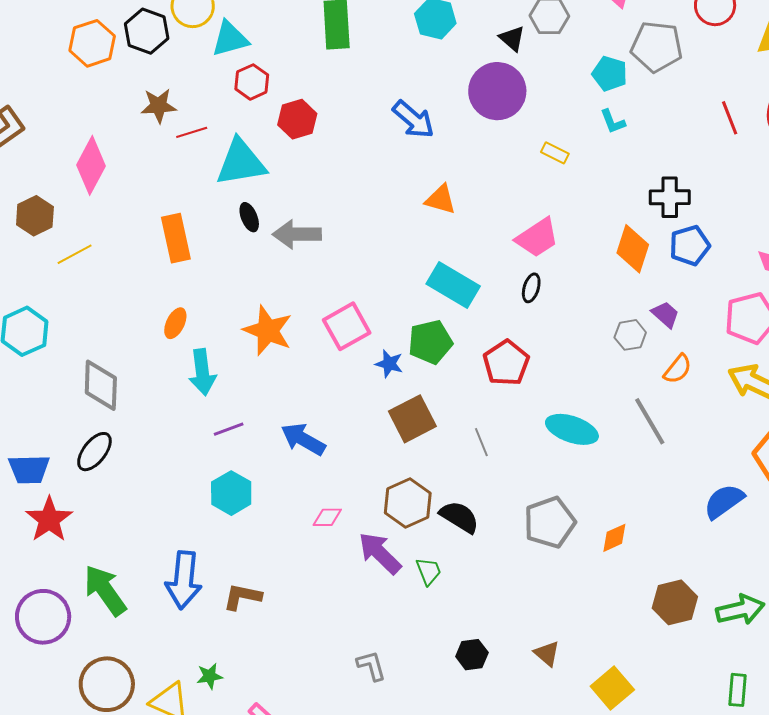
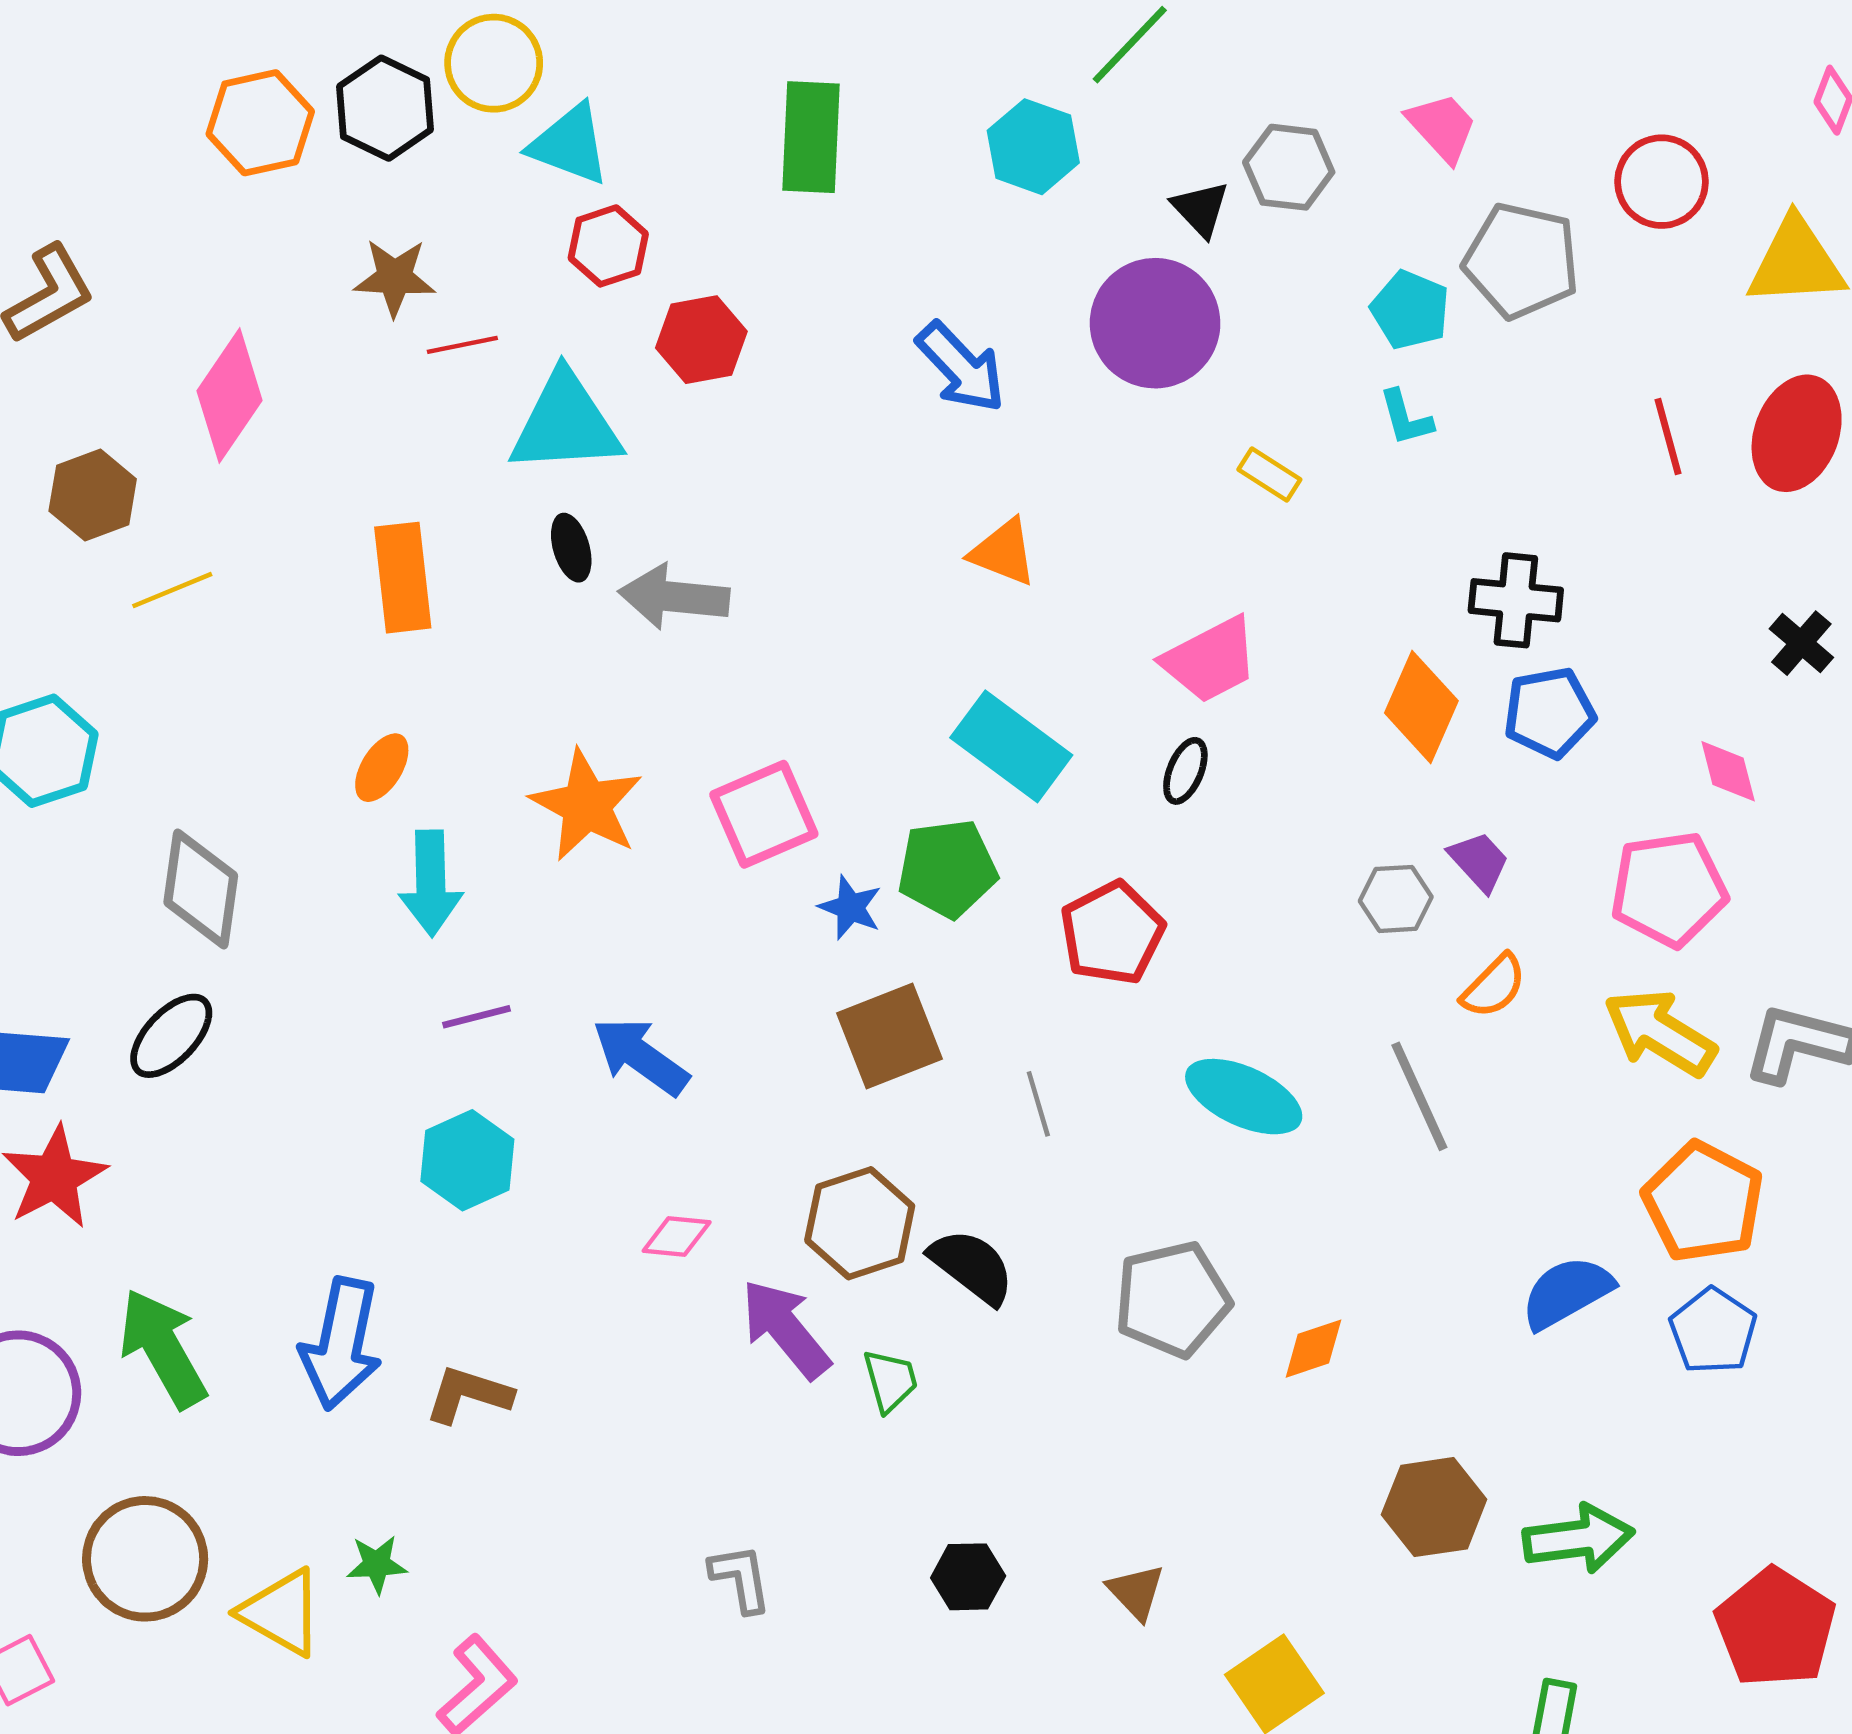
cyan triangle: (230, 39) -> (570, 144), turned 30

